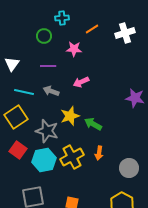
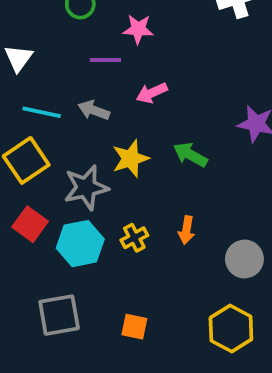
purple line: (48, 66) -> (105, 60), moved
green arrow: (93, 124) -> (190, 155), moved
gray star: (47, 131) -> (86, 188), turned -30
yellow cross: (72, 157) -> (134, 238), size x0.6

